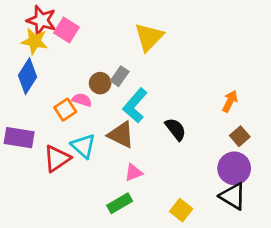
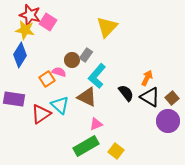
orange arrow: (230, 101) -> (147, 78), moved
black triangle: (233, 196) -> (150, 97), moved
green rectangle: (120, 203) -> (86, 146), size x1.4
yellow square: (181, 210) -> (116, 151), moved

